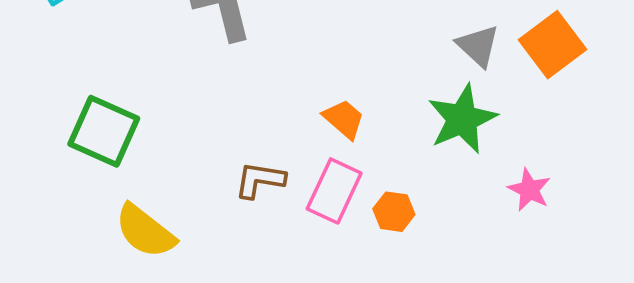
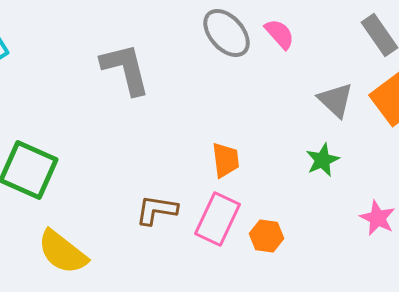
orange trapezoid: (344, 119) -> (226, 160), turned 42
green star: (462, 119) -> (323, 160), size x0.6

